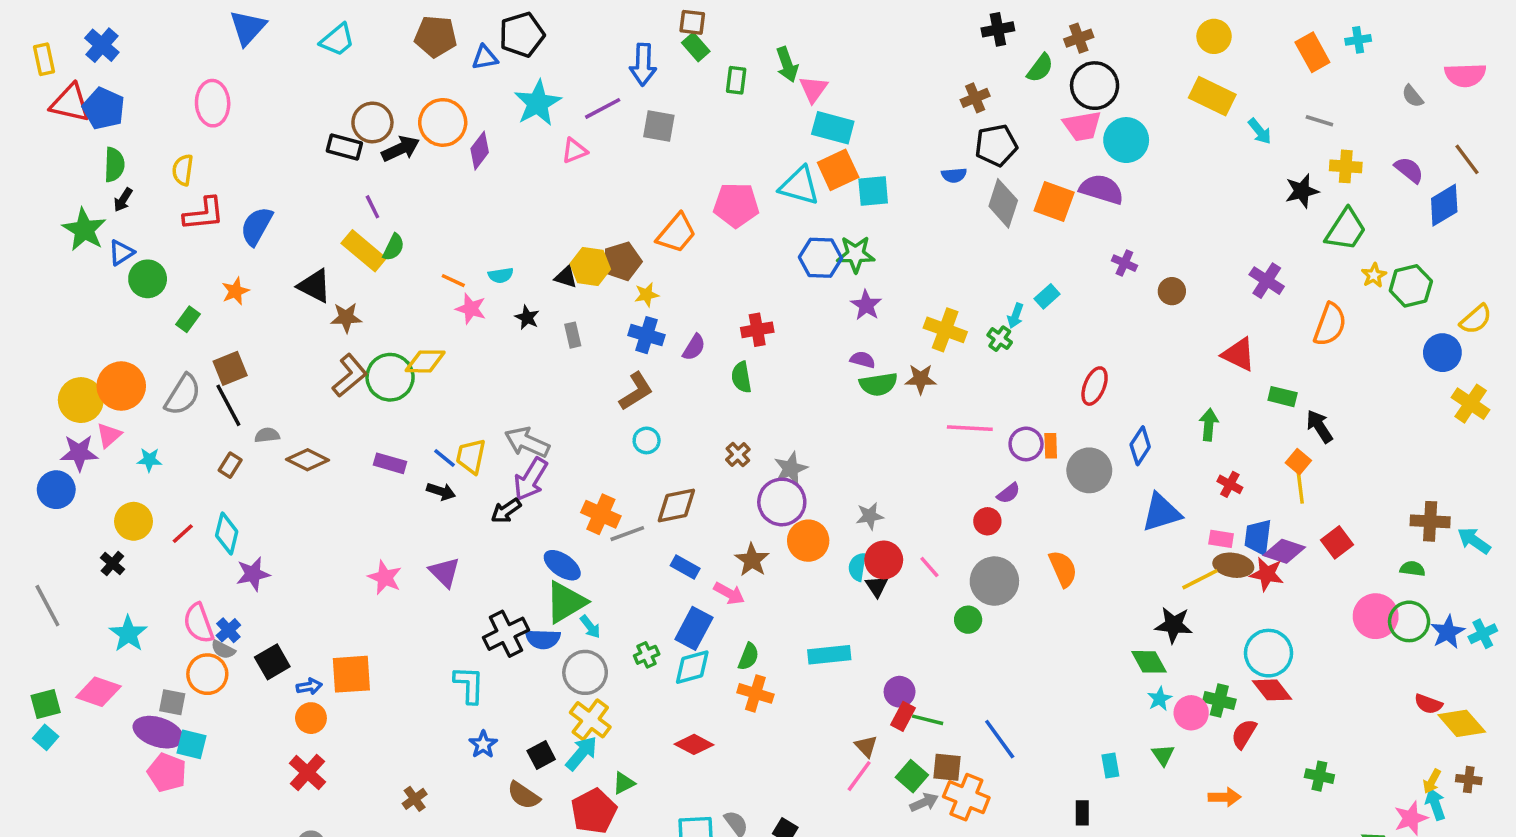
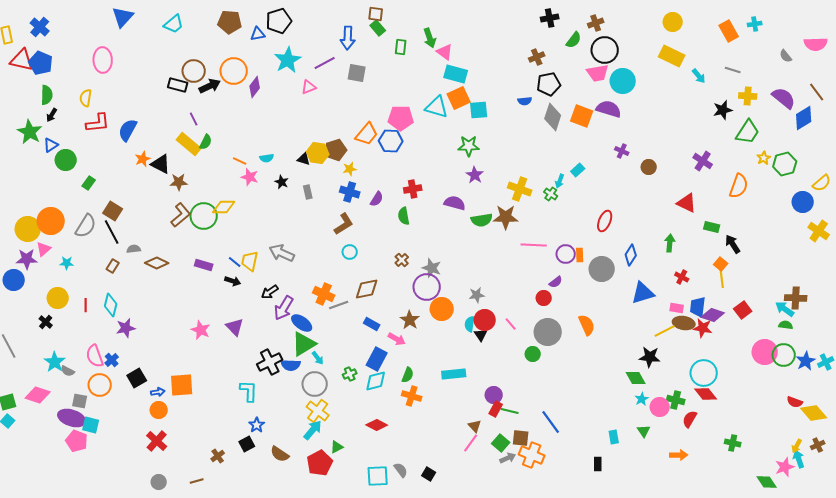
pink triangle: (813, 89) -> (445, 52), turned -30
purple semicircle: (1409, 170) -> (784, 98), size x1.4
blue hexagon: (820, 258) -> (391, 141), moved
orange star: (235, 291) -> (143, 159), moved
purple semicircle: (863, 360) -> (455, 203), moved, size x1.5
brown square: (230, 368) -> (113, 211), turned -36
brown star: (921, 379) -> (506, 217), size x1.4
gray star: (791, 469) -> (432, 268), turned -30
purple arrow: (531, 479) -> (284, 308), moved
red line: (183, 534) -> (86, 305), turned -48
cyan arrow: (1474, 541) -> (785, 309), moved
gray semicircle: (223, 650) -> (68, 371), moved
black square: (541, 755) -> (247, 444), moved
brown cross: (1469, 780) -> (818, 445), turned -32

